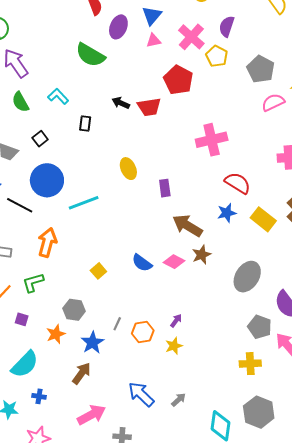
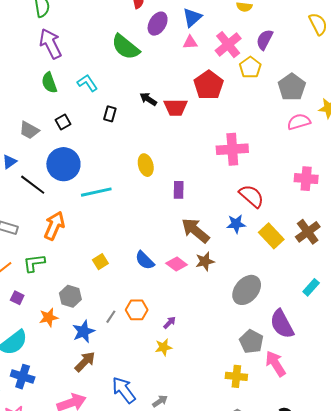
orange hexagon: (143, 332) -> (137, 310), moved
brown arrow: (82, 373) -> (85, 362), moved
blue cross: (39, 396) -> (23, 377), size x1.6

